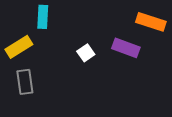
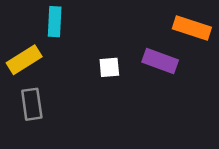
white square: (86, 53) -> (109, 67), turned 30

